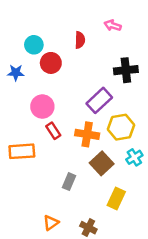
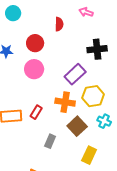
cyan circle: (34, 45) -> (13, 13), moved
pink circle: (42, 107) -> (34, 69), moved
red rectangle: (53, 131) -> (36, 112), moved, turned 64
cyan cross: (134, 157) -> (104, 121), turned -32

